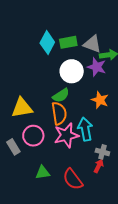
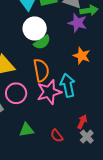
white circle: (72, 71) -> (35, 28), moved
green semicircle: (61, 95) -> (42, 42), moved
gray cross: (102, 152) -> (87, 137), moved, turned 32
red semicircle: (73, 179) -> (57, 136), size x0.6

